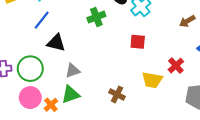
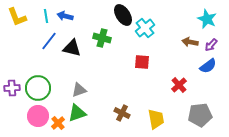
green cross: (96, 17) -> (102, 38), turned 36
brown arrow: (187, 21) -> (190, 42), turned 42
black triangle: (56, 43) -> (72, 48), moved
yellow trapezoid: (152, 80) -> (156, 119), moved, turned -110

